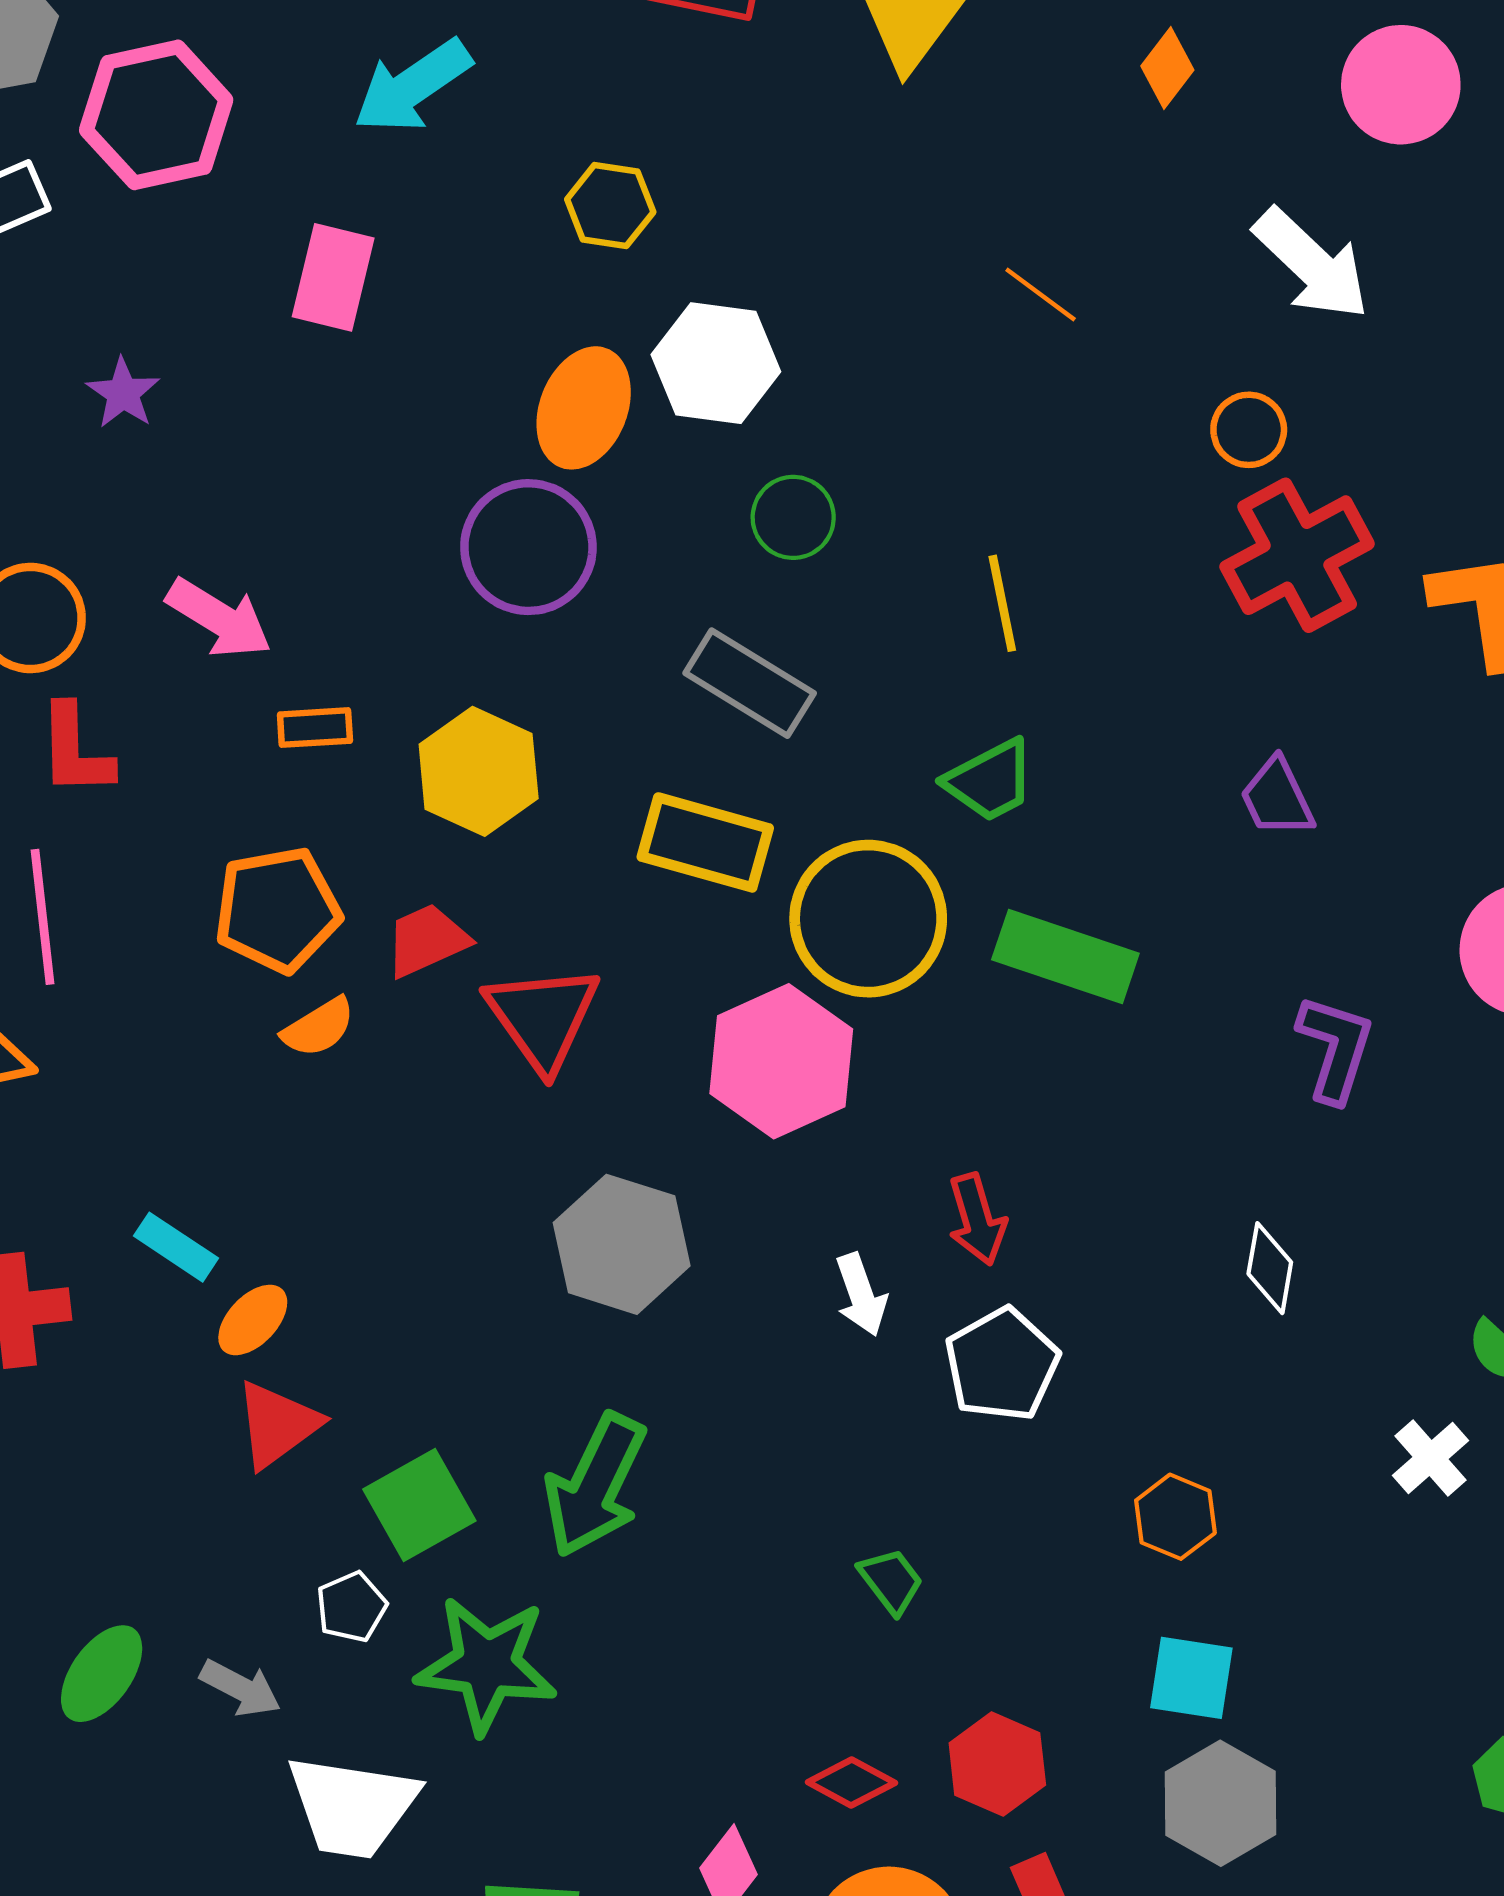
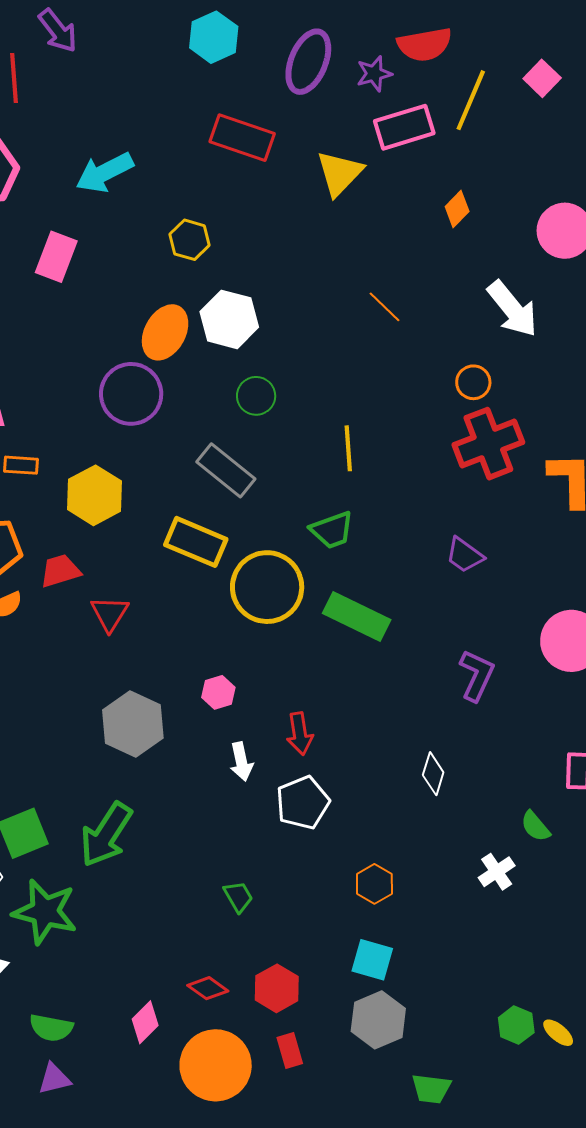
purple trapezoid: (1277, 798) -> (465, 555), turned -36
red triangle: (543, 1017) -> (110, 614), size x0.7
pink hexagon: (781, 1061) -> (218, 692), moved, size x0.5

